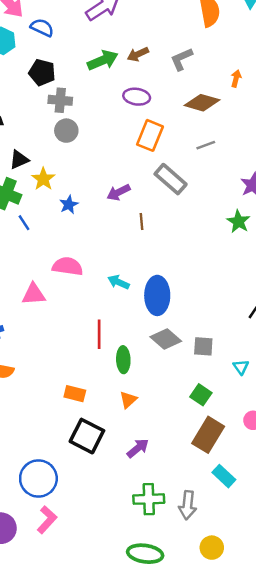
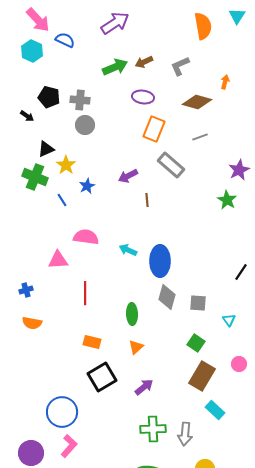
black pentagon: (42, 72) -> (49, 97), moved
blue line: (24, 223) -> (62, 200), moved
red line: (99, 334) -> (85, 293), moved
gray diamond: (166, 339) -> (167, 297), turned 65
black square: (87, 436) -> (102, 377), turned 32

